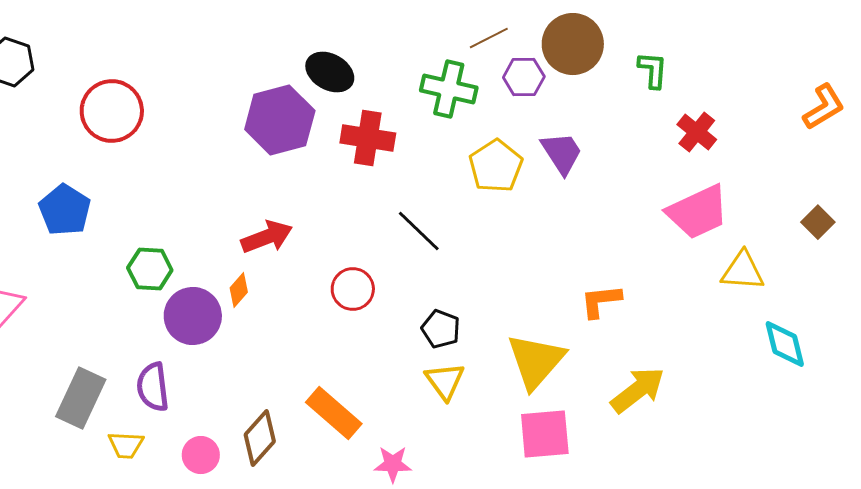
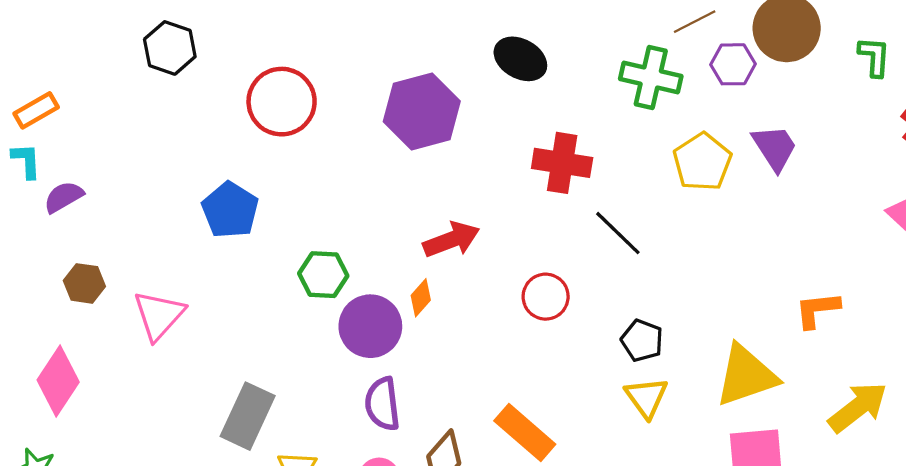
purple hexagon: (280, 120) -> (422, 111), moved
red cross: (368, 138) -> (562, 163), moved
yellow triangle: (536, 361) -> (746, 376), turned 30
purple semicircle: (153, 387) -> (382, 404), moved

